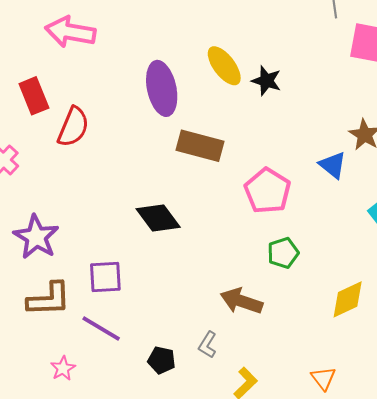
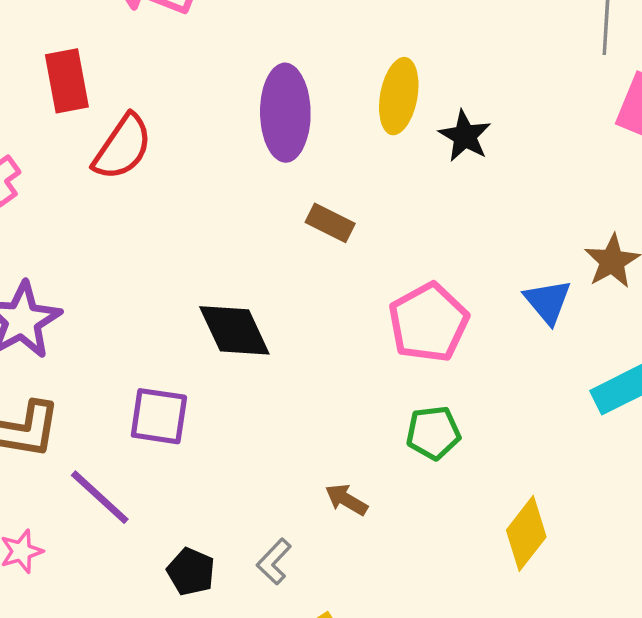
yellow ellipse: (224, 66) -> (399, 96), turned 36
brown rectangle: (200, 146) -> (330, 223), size x0.6
purple square: (105, 277) -> (159, 416), moved
yellow diamond: (348, 299) -> (526, 533), turned -39
brown arrow: (241, 301) -> (346, 500), size x0.6

